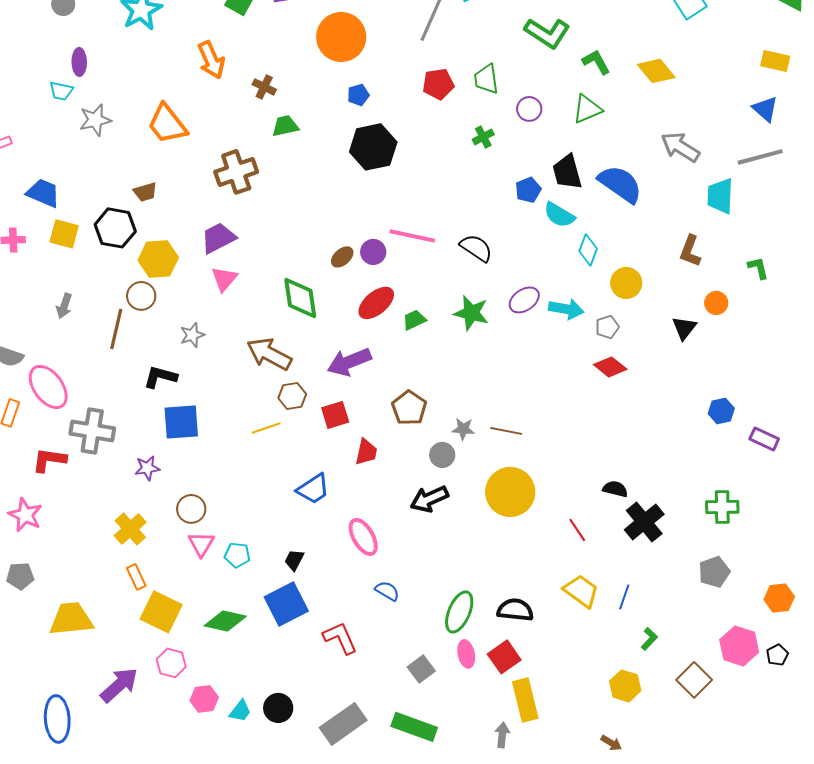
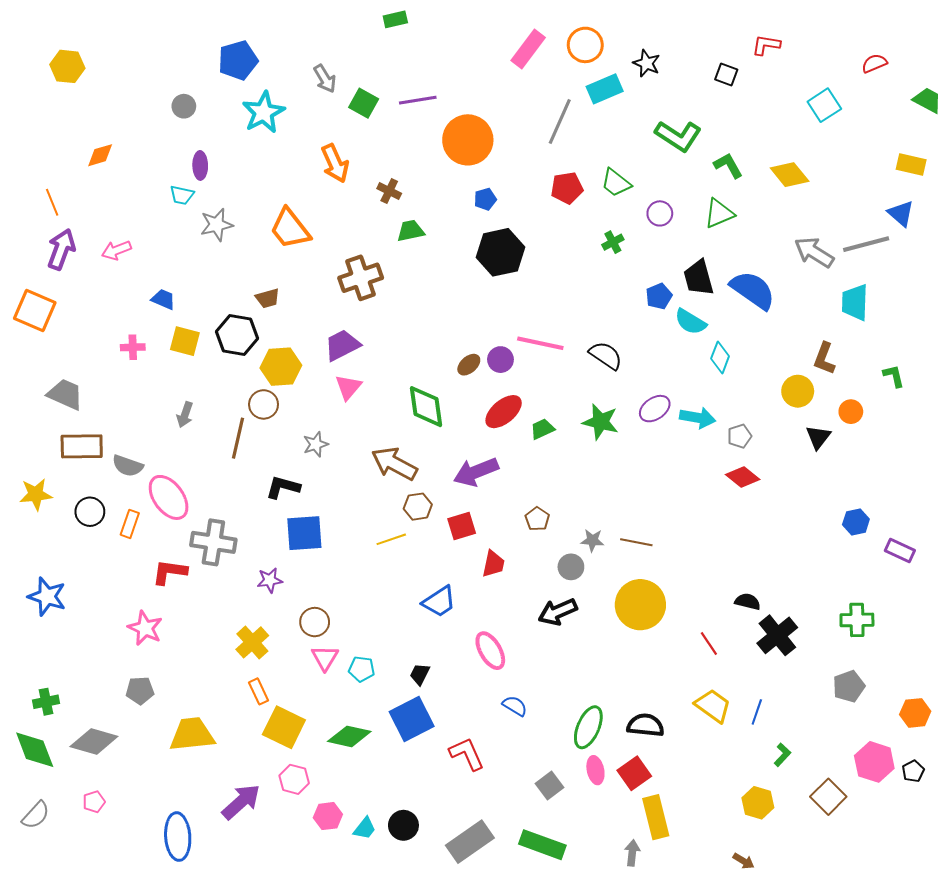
green trapezoid: (486, 79) -> (616, 183), turned -44
gray line: (760, 157) -> (866, 244), moved
blue trapezoid: (43, 193) -> (163, 299), size x0.7
yellow circle: (626, 283) -> (798, 391), moved
brown pentagon: (409, 408) -> (537, 519), size x0.7

